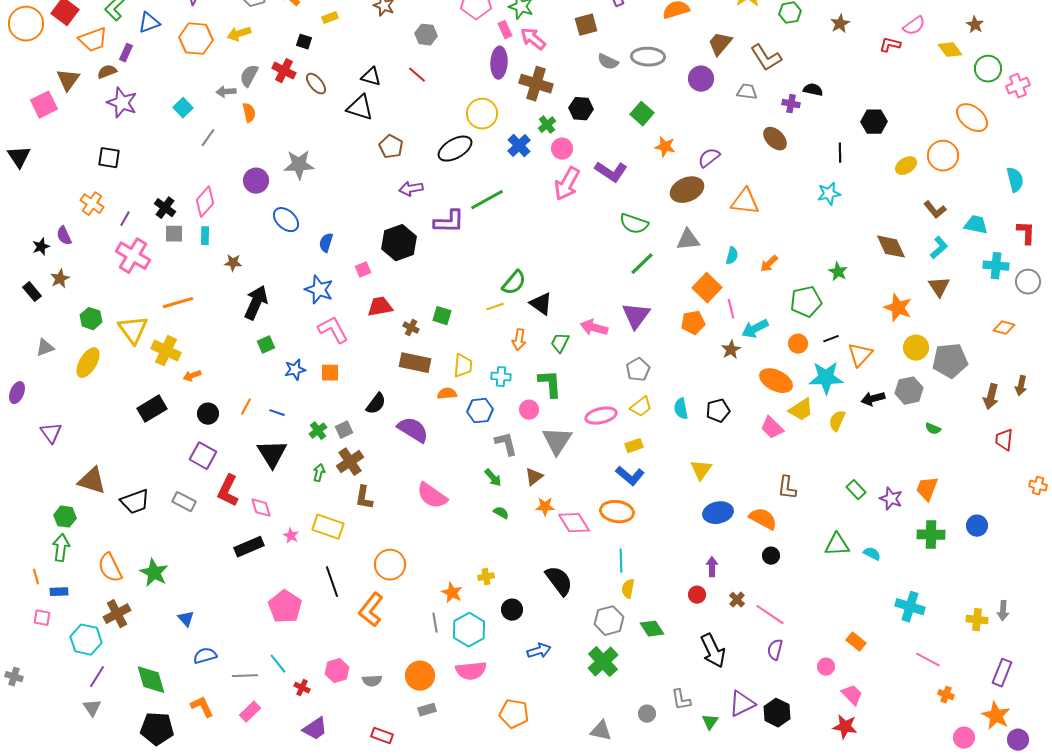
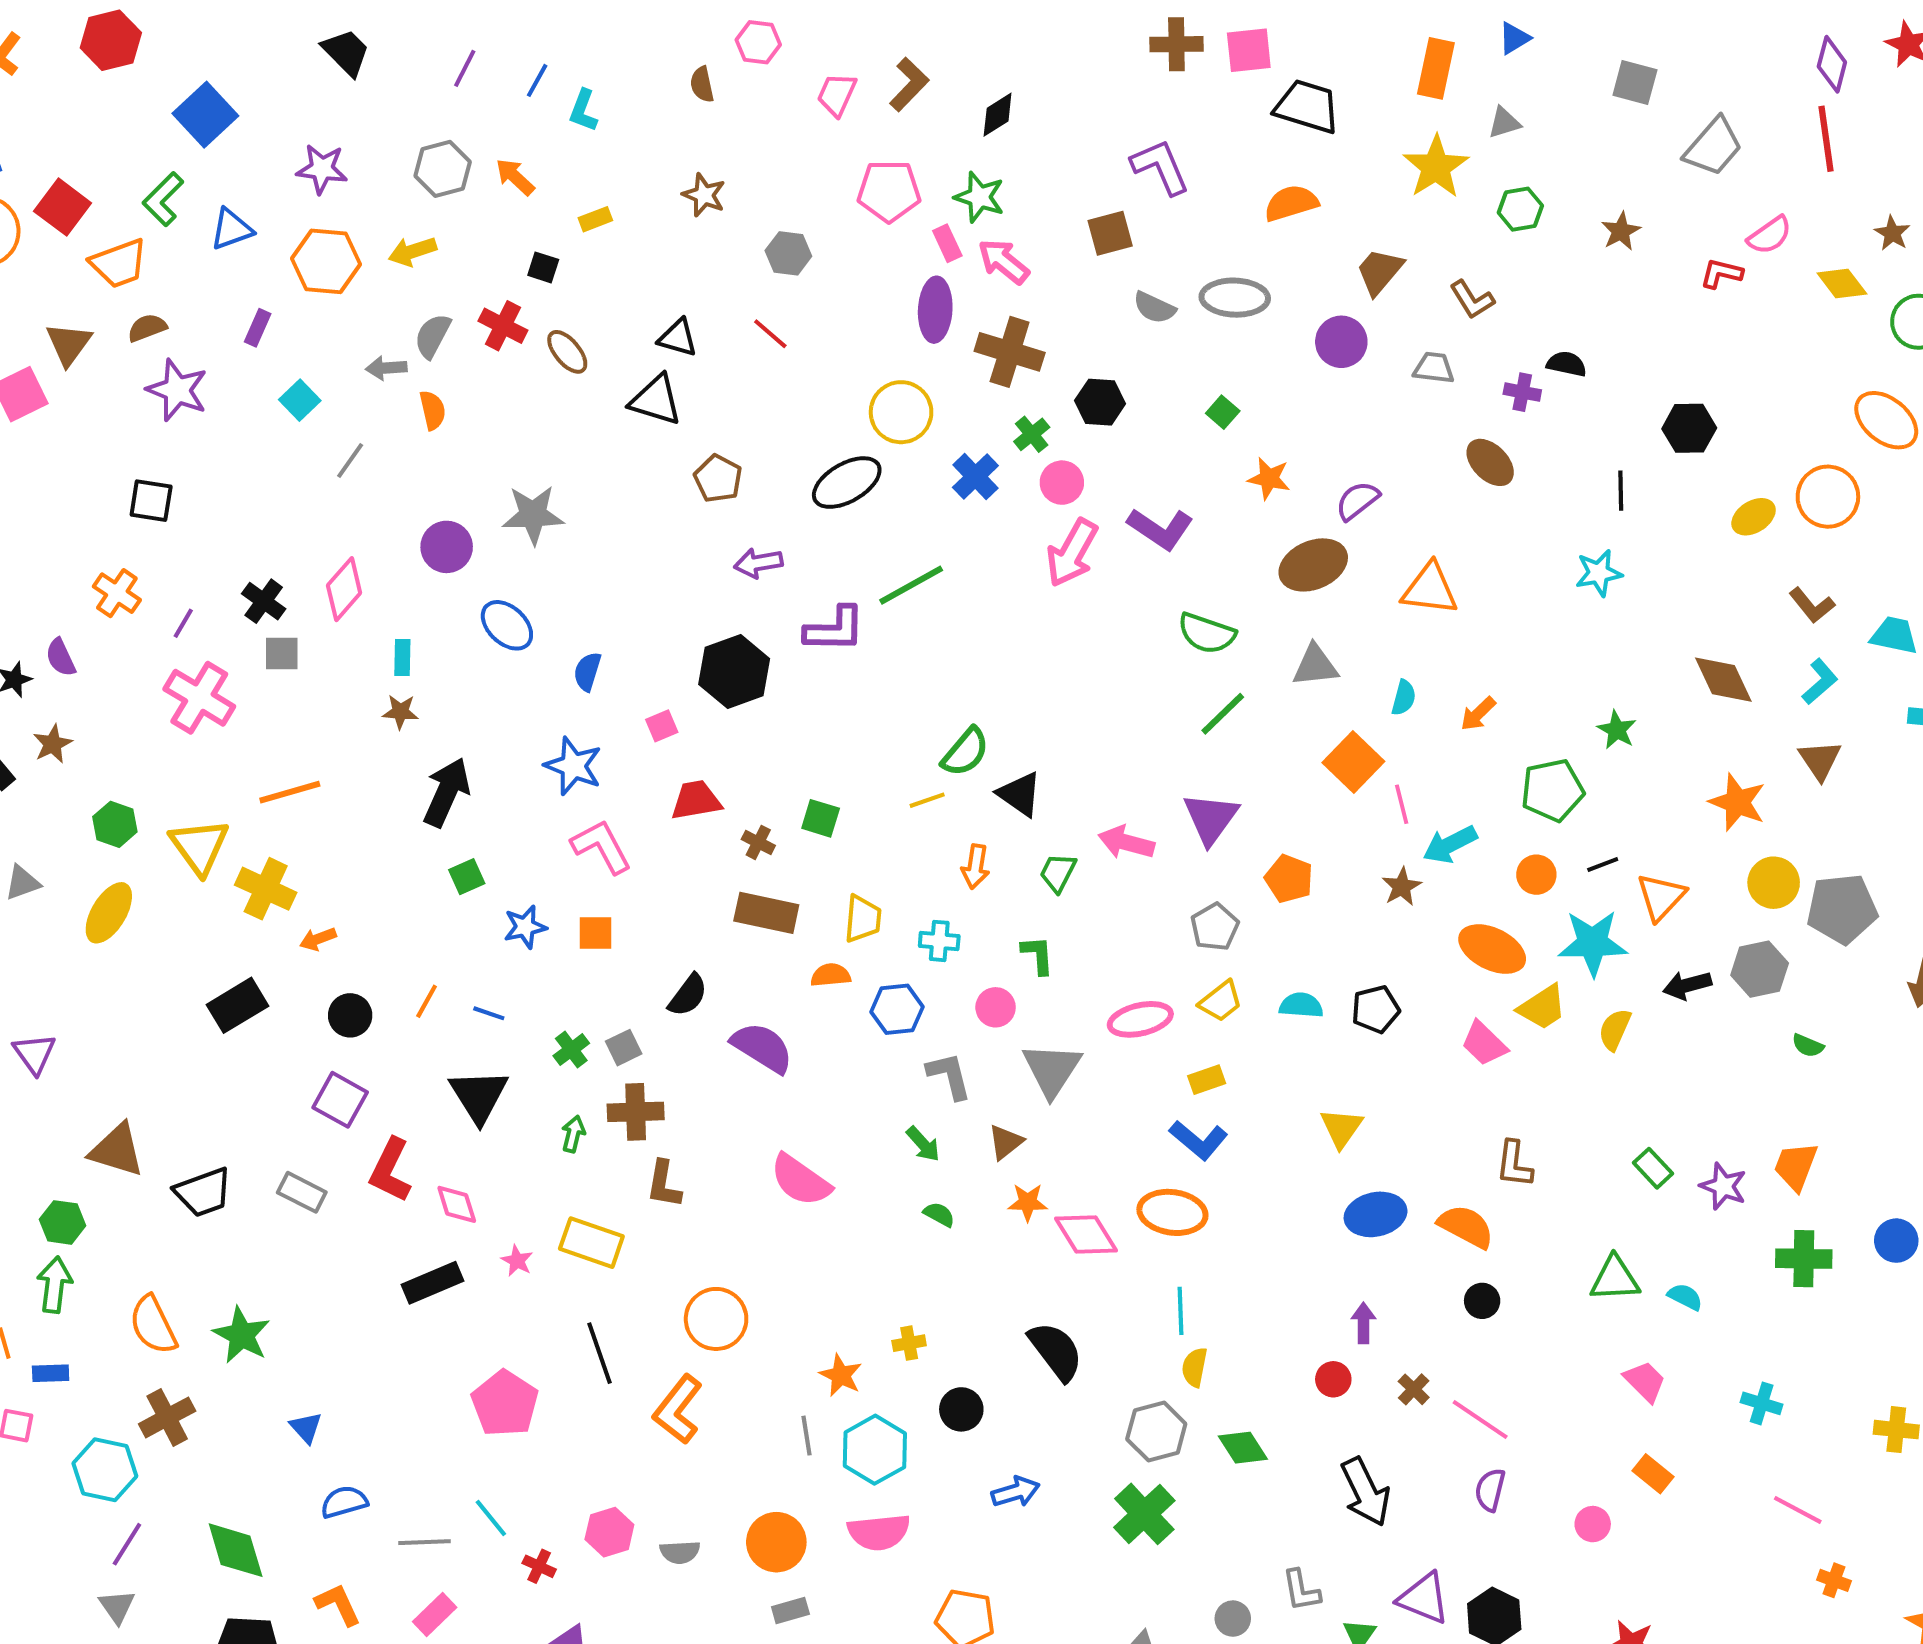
purple rectangle: (126, 53) -> (258, 328), moved
brown L-shape: (766, 58) -> (1472, 300), size x0.7
green square: (642, 114) -> (1223, 412), size x0.7
cyan rectangle: (205, 236) -> (402, 657), moved
orange pentagon: (693, 323) -> (1289, 879), moved, turned 30
green L-shape: (550, 384) -> (1038, 955), size x0.7
cyan semicircle: (681, 409) -> (1301, 1005), turned 105
brown cross: (350, 462) -> (636, 1112), turned 32
cyan cross: (910, 607) -> (1762, 1403), size x0.7
pink trapezoid: (852, 695) -> (1645, 1381), moved
purple triangle: (742, 704) -> (1424, 1598), turned 48

